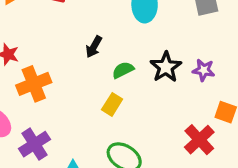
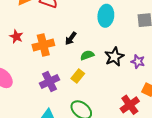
orange cross: (34, 84) -> (43, 45), moved
purple cross: (35, 144) -> (49, 81), moved

